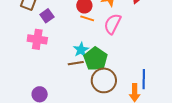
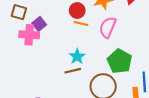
pink cross: (37, 39) -> (29, 35), moved
green pentagon: (96, 59) -> (120, 61), moved

